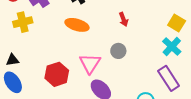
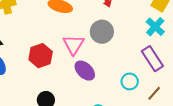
gray circle: (118, 51) -> (102, 32), size x1.5

